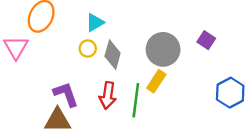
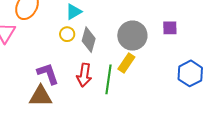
purple square: (206, 40) -> (170, 28), turned -35

